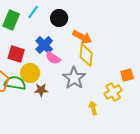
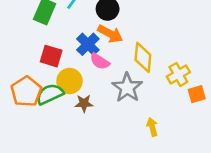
orange arrow: (82, 37) -> (110, 34), moved
orange square: (127, 75) -> (197, 94), moved
green semicircle: (15, 83) -> (50, 94), turned -35
yellow cross: (113, 92) -> (178, 74), moved

